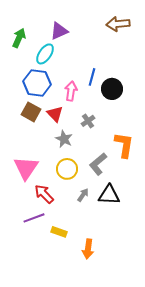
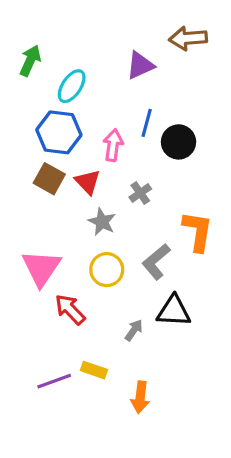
purple triangle: (59, 31) -> (140, 65), moved
gray arrow: (83, 195) -> (134, 330), moved
purple line: (34, 218) -> (54, 381), moved

